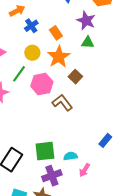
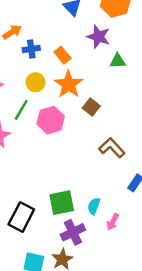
blue cross: (31, 26) -> (31, 49), turned 32
green triangle: (88, 42) -> (118, 61), moved
brown L-shape: (62, 103) -> (112, 148), moved
cyan semicircle: (70, 156) -> (94, 206), turned -56

